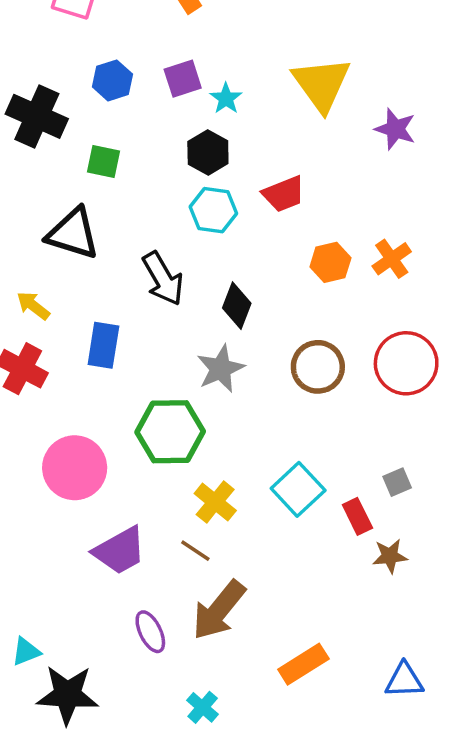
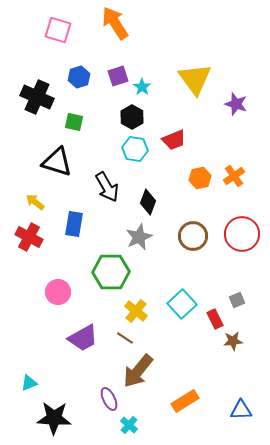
pink circle: (75, 468) -> (58, 292), size x0.7
purple ellipse: (150, 632) -> (109, 399), moved
cyan triangle: (26, 652) -> (29, 383), moved

